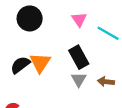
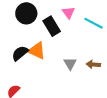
black rectangle: (79, 57) -> (52, 26), moved
orange triangle: (40, 63) -> (37, 51), turned -36

